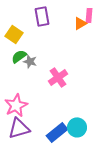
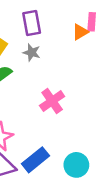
gray star: (30, 61) -> (32, 52), moved
blue rectangle: (57, 132) -> (35, 160), moved

